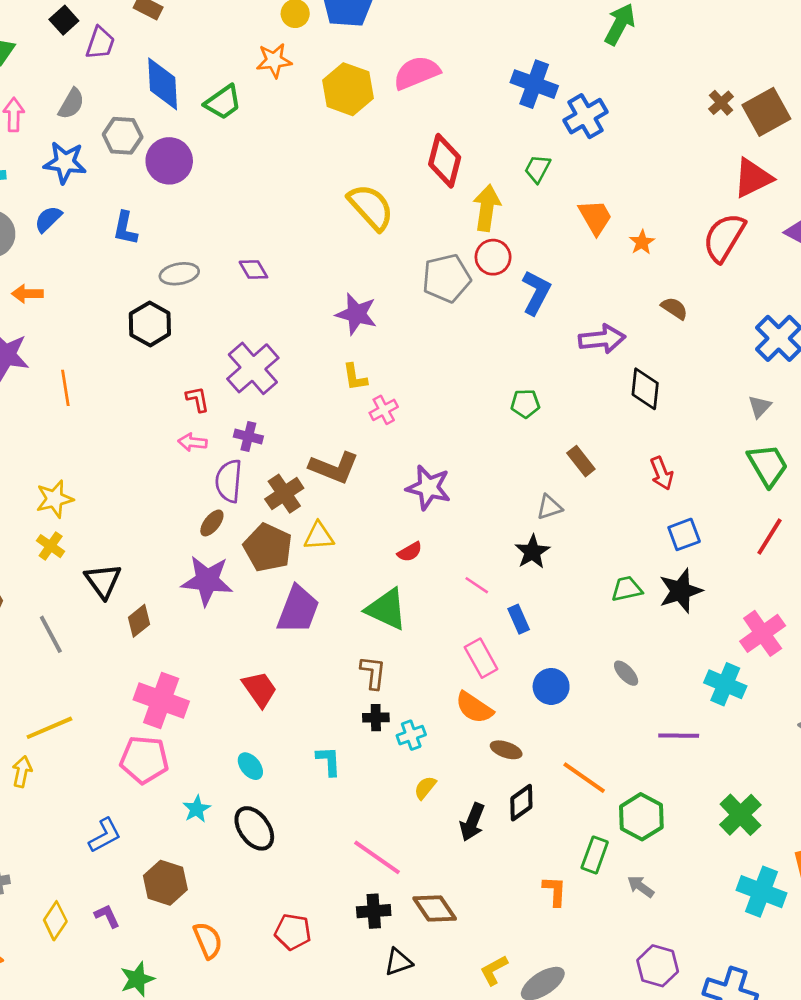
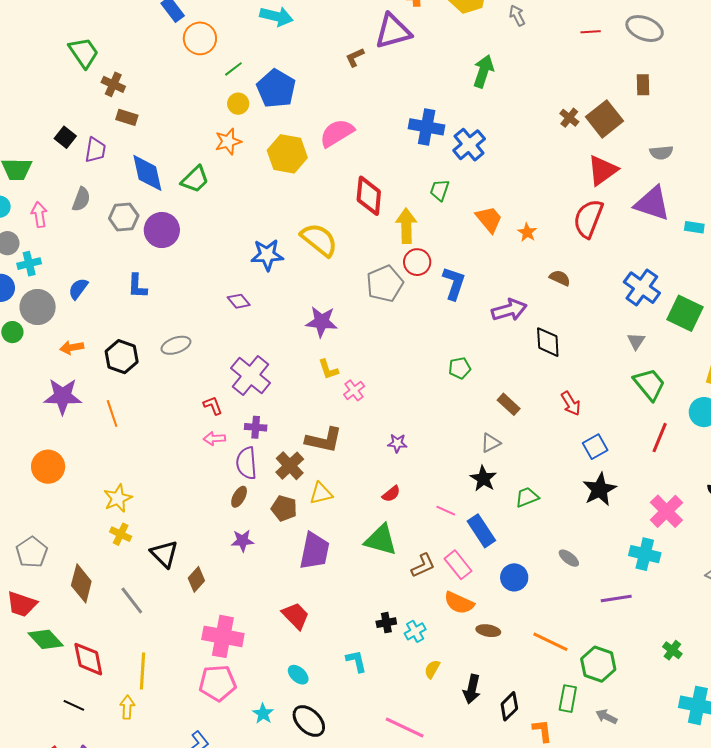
blue star: (65, 162) -> (267, 255), moved
gray ellipse: (179, 274) -> (176, 345), moved
black hexagon: (150, 324) -> (122, 357), moved
purple star: (428, 488) -> (397, 443), size x0.6
brown pentagon: (268, 548) -> (284, 508), size x0.7
purple star: (207, 581) -> (242, 541), size x0.6
green trapezoid: (627, 589) -> (527, 497), moved
blue rectangle: (519, 619) -> (481, 531), size x1.5
brown L-shape: (373, 673) -> (423, 566), moved, turned 68
yellow line: (49, 728) -> (142, 671), turned -54
black diamond: (521, 803) -> (509, 706), moved
green cross: (740, 815) -> (672, 650), size x0.6

